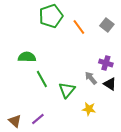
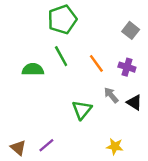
orange line: (79, 27) -> (96, 63), moved
purple cross: (106, 63) -> (127, 67), moved
green line: (42, 79) -> (61, 56), moved
yellow star: (89, 109) -> (115, 146), moved

